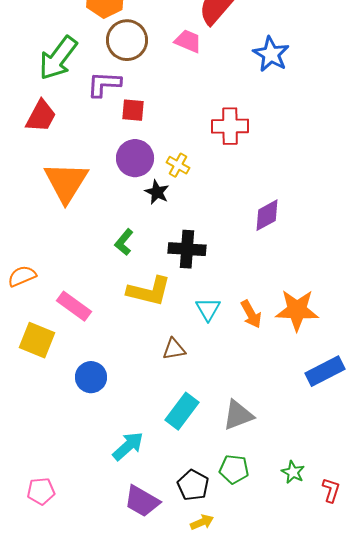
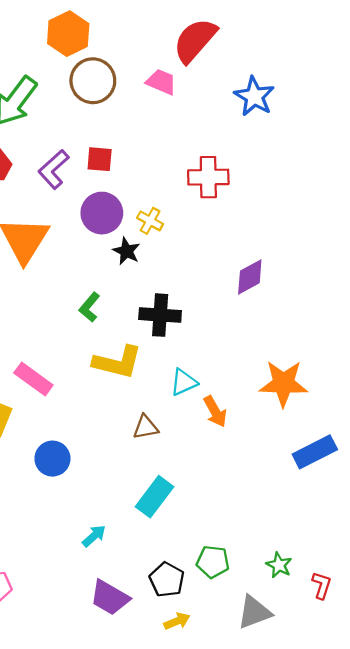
purple L-shape: (104, 84) -> (54, 169), moved, turned -45
cyan triangle: (208, 309) -> (184, 382), turned 36
orange arrow: (251, 314) -> (215, 411), moved
gray triangle: (238, 415) -> (254, 612), moved
cyan arrow: (128, 446) -> (94, 536), size x0.7

